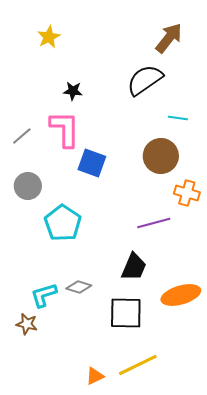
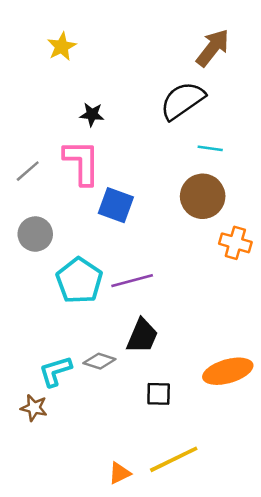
cyan line: (178, 118) -> (210, 148), moved
purple line: (154, 223) -> (132, 281), moved
black trapezoid: (134, 267) -> (142, 336), moved
black square: (126, 313) -> (159, 394), size x0.6

